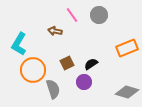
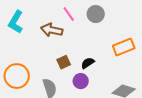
brown arrow: (55, 31) -> (52, 30), size x1.5
cyan L-shape: (19, 44) -> (16, 22), moved
orange circle: (33, 70) -> (17, 76), moved

